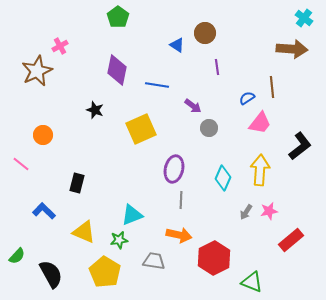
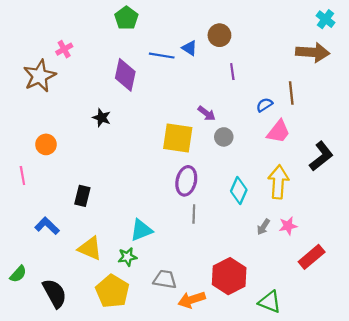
blue line: (157, 85) -> (162, 56), moved
yellow square: (141, 129) -> (178, 138), moved, turned 32
pink line: (21, 164) -> (22, 175), turned 42
orange arrow: (179, 235) -> (192, 300), moved, turned 150

